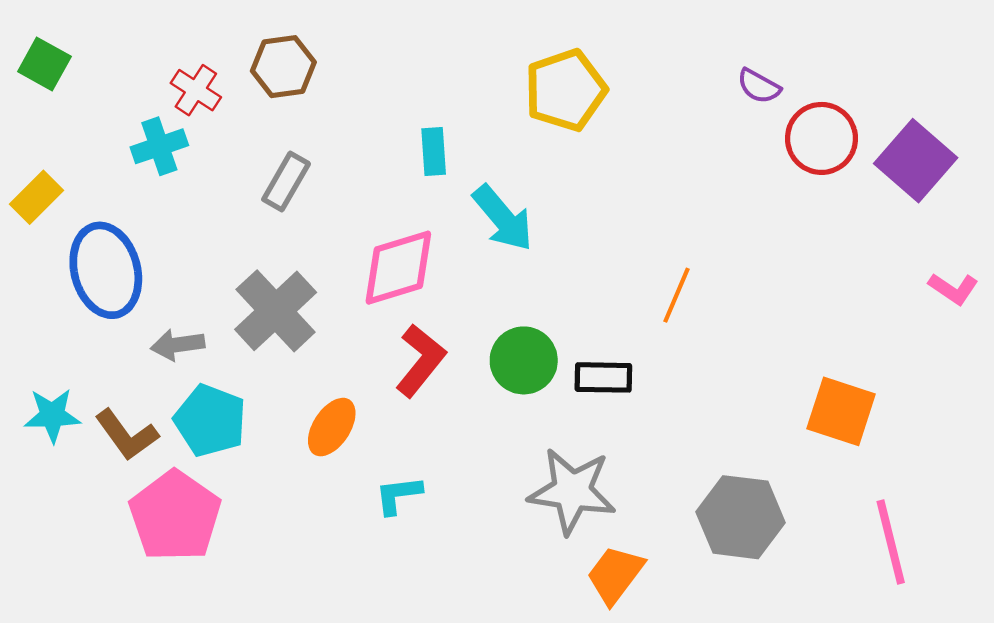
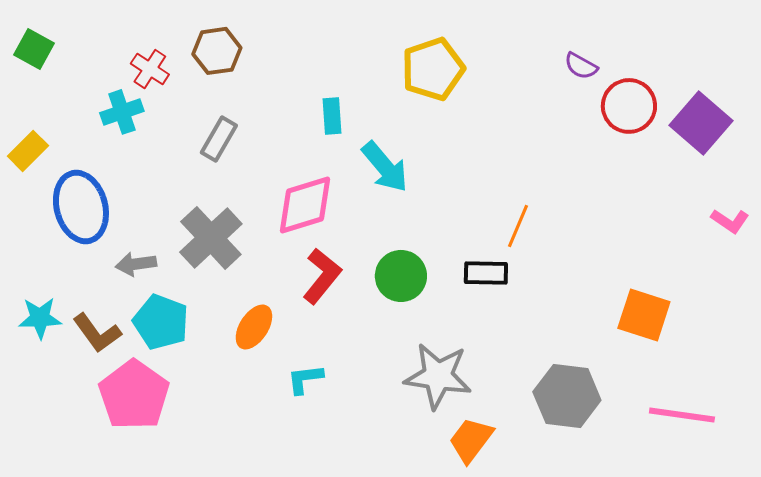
black rectangle: (603, 377) -> (486, 273), moved
pink line: (891, 542) -> (682, 415), turned -68

